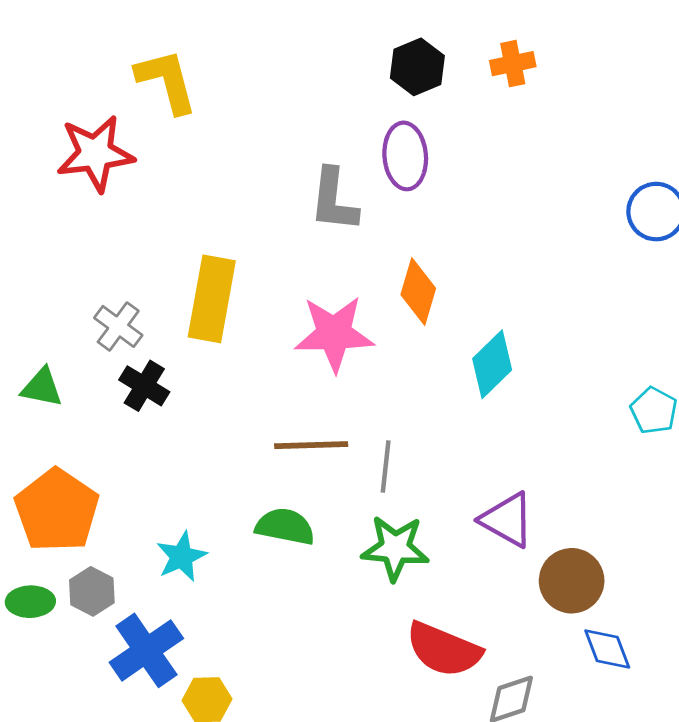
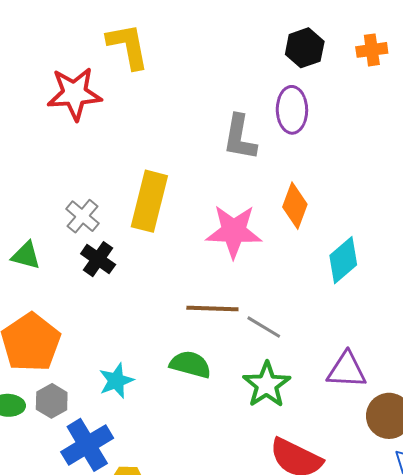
gray line: (386, 467) -> (264, 327), turned -69
purple triangle: (507, 520) -> (347, 370), turned -30
green star: (395, 548) -> (267, 385), turned 30

